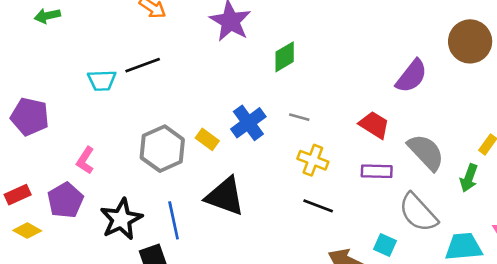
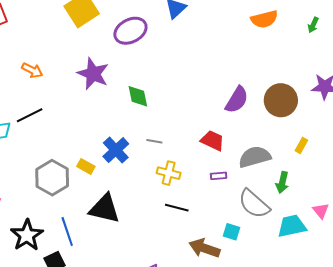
brown circle: (470, 41) -> (281, 100), moved
green diamond: (285, 57) -> (138, 96), turned -65
gray semicircle: (426, 152) -> (255, 157), turned -56
purple rectangle: (377, 171) -> (219, 176), size x0.7
green arrow: (469, 178) -> (282, 182), moved

